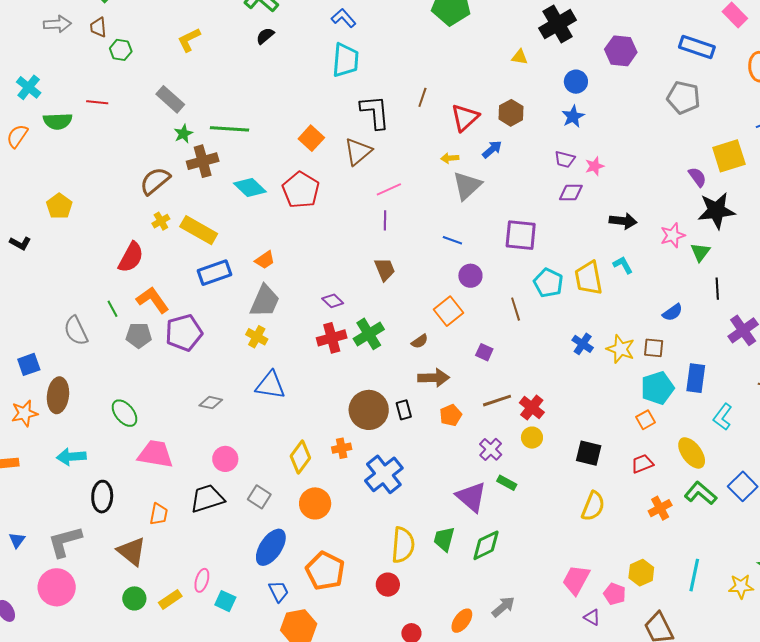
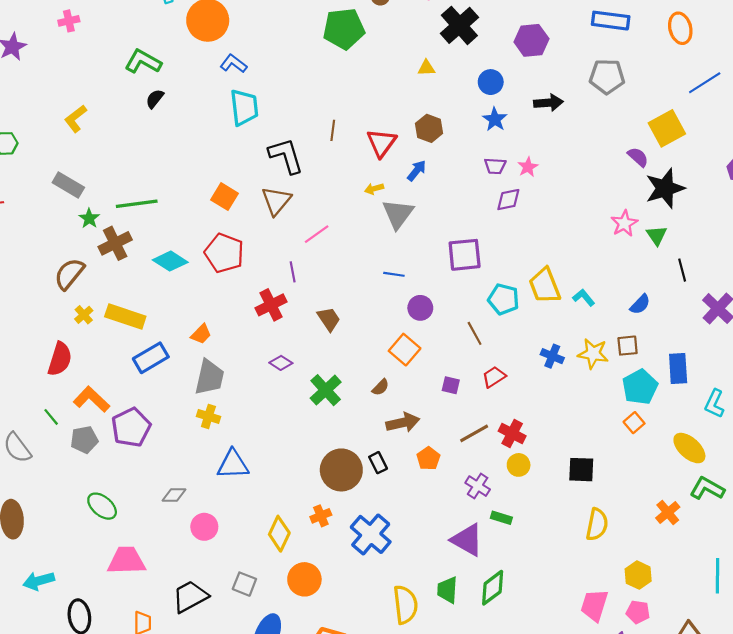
purple line: (385, 220) -> (293, 272), moved
black arrow: (623, 221) -> (548, 103), moved
cyan L-shape: (623, 265) -> (584, 298), moved
red cross: (332, 338) -> (271, 305), moved
green ellipse: (125, 413) -> (102, 506), moved
pink circle: (225, 459) -> (204, 527), moved
red trapezoid: (642, 464) -> (494, 377), moved
yellow hexagon: (641, 573) -> (638, 575), moved

